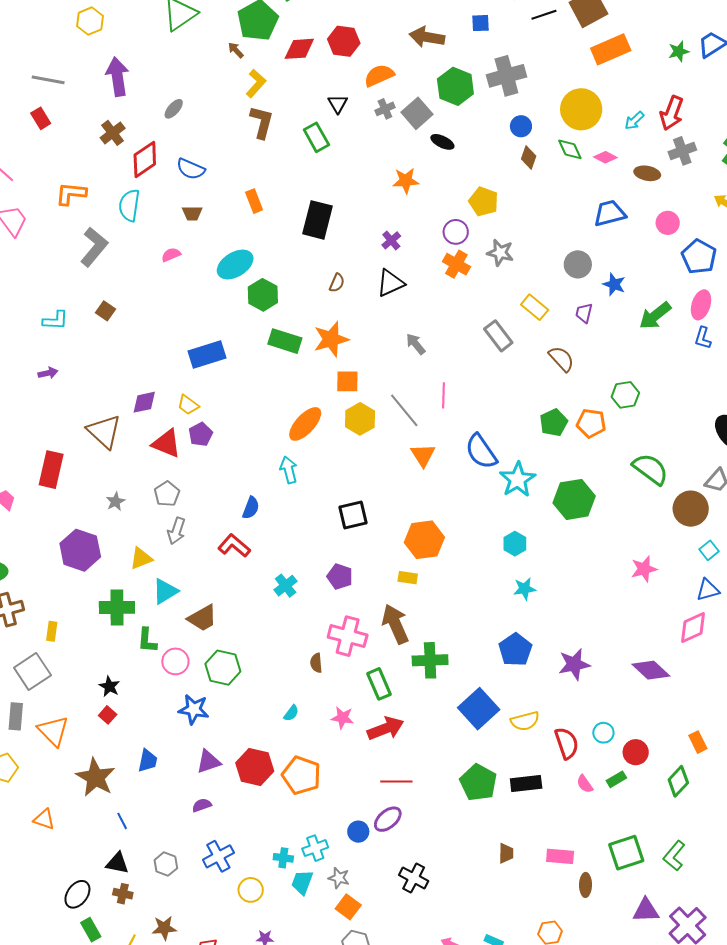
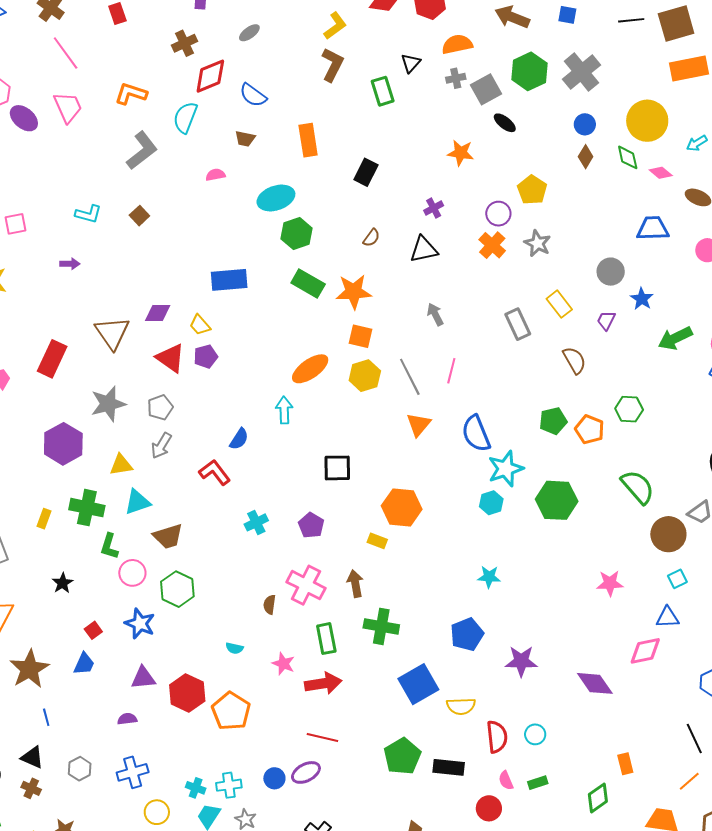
gray cross: (506, 76) -> (581, 72), turned -36
orange rectangle: (254, 201) -> (308, 140), size x1.4
black rectangle: (317, 220) -> (366, 172), size x0.7
gray star: (115, 502) -> (108, 404), size x1.8
cyan hexagon: (515, 544) -> (491, 503), moved
brown arrow: (395, 624) -> (355, 583), size x0.7
yellow rectangle: (52, 631) -> (44, 519), moved
cyan semicircle: (291, 713) -> (234, 648), turned 54
red square: (108, 715) -> (93, 630), moved
red circle: (636, 752) -> (489, 808), moved

